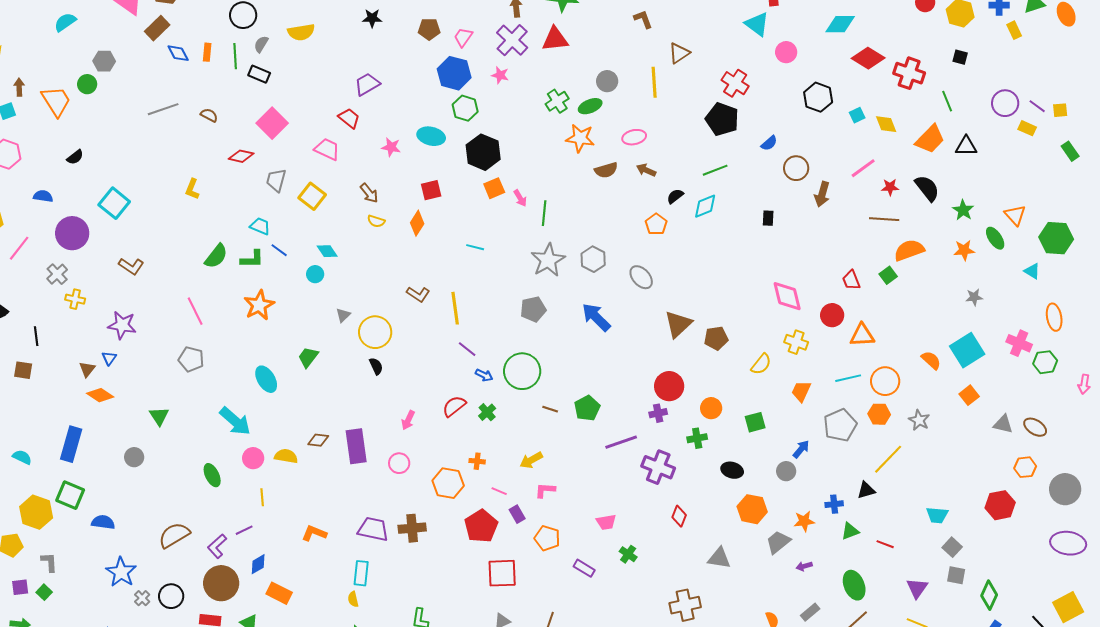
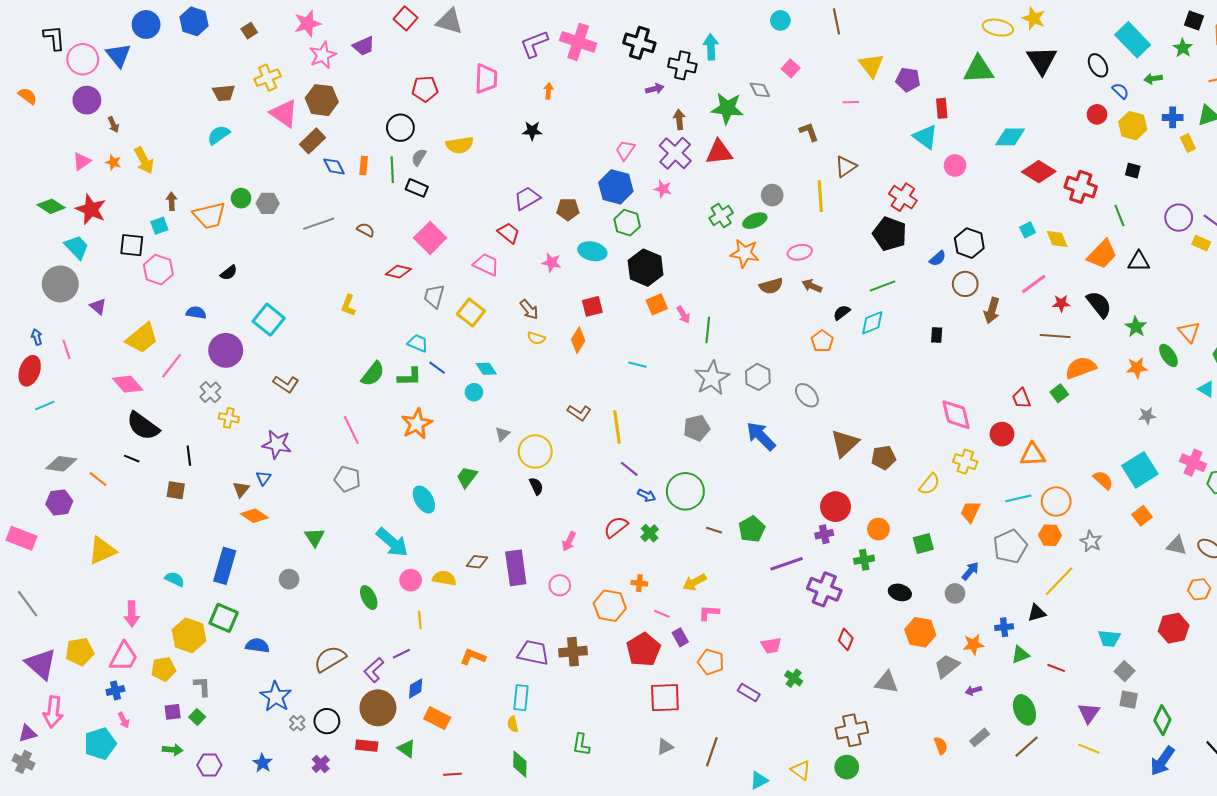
brown pentagon: (429, 29) -> (568, 209), moved
gray hexagon: (104, 61) -> (268, 203), moved
black hexagon: (818, 97) -> (969, 243), moved
orange trapezoid: (56, 101) -> (209, 216), turned 108

